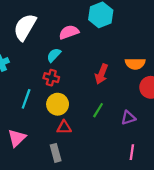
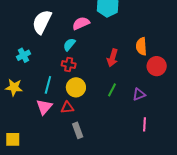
orange semicircle: (135, 64) -> (141, 46), turned 90
red triangle: (64, 127) -> (67, 108), moved
pink triangle: (17, 138) -> (44, 107), moved

